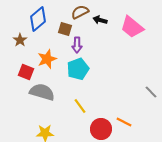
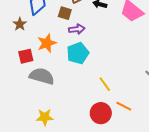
purple arrow: (77, 45) -> (77, 29), turned -98
red square: (26, 72) -> (26, 56), turned -35
yellow line: (80, 106) -> (105, 84), moved

